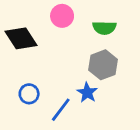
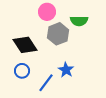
black diamond: (21, 38) -> (25, 45), moved
gray hexagon: (103, 65) -> (58, 34), moved

